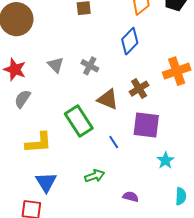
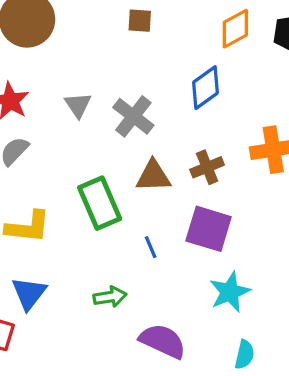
gray cross: (90, 66) -> (133, 116), size x1.4
brown triangle: (108, 99) -> (153, 176), turned -35
cyan star: (166, 160) -> (230, 292), size x1.4
purple semicircle: (131, 197) -> (163, 341), size x1.8

